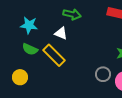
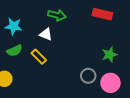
green semicircle: (30, 49) -> (14, 51), turned -49
yellow rectangle: (54, 55) -> (39, 57), size x0.7

